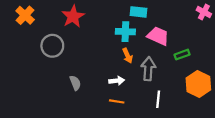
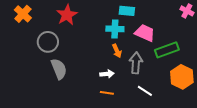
green rectangle: (182, 55) -> (167, 50), size x1.6
gray semicircle: (75, 83) -> (59, 69), moved, size x1.5
white line: (158, 99) -> (145, 91), turned -63

